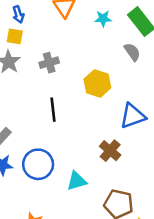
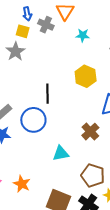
cyan star: (103, 19) -> (83, 35), moved
gray cross: (49, 63) -> (46, 25), moved, turned 35
blue circle: (38, 164) -> (33, 120), moved

